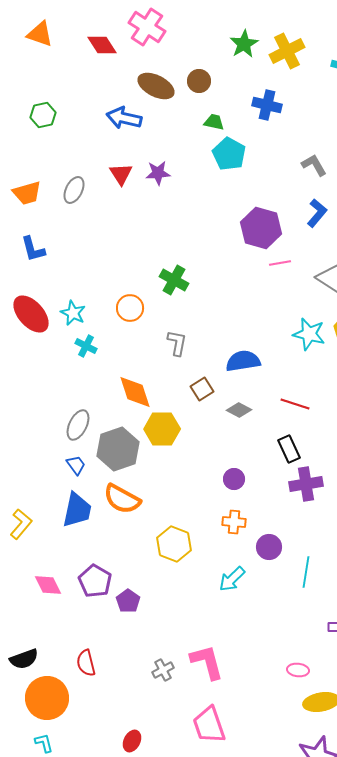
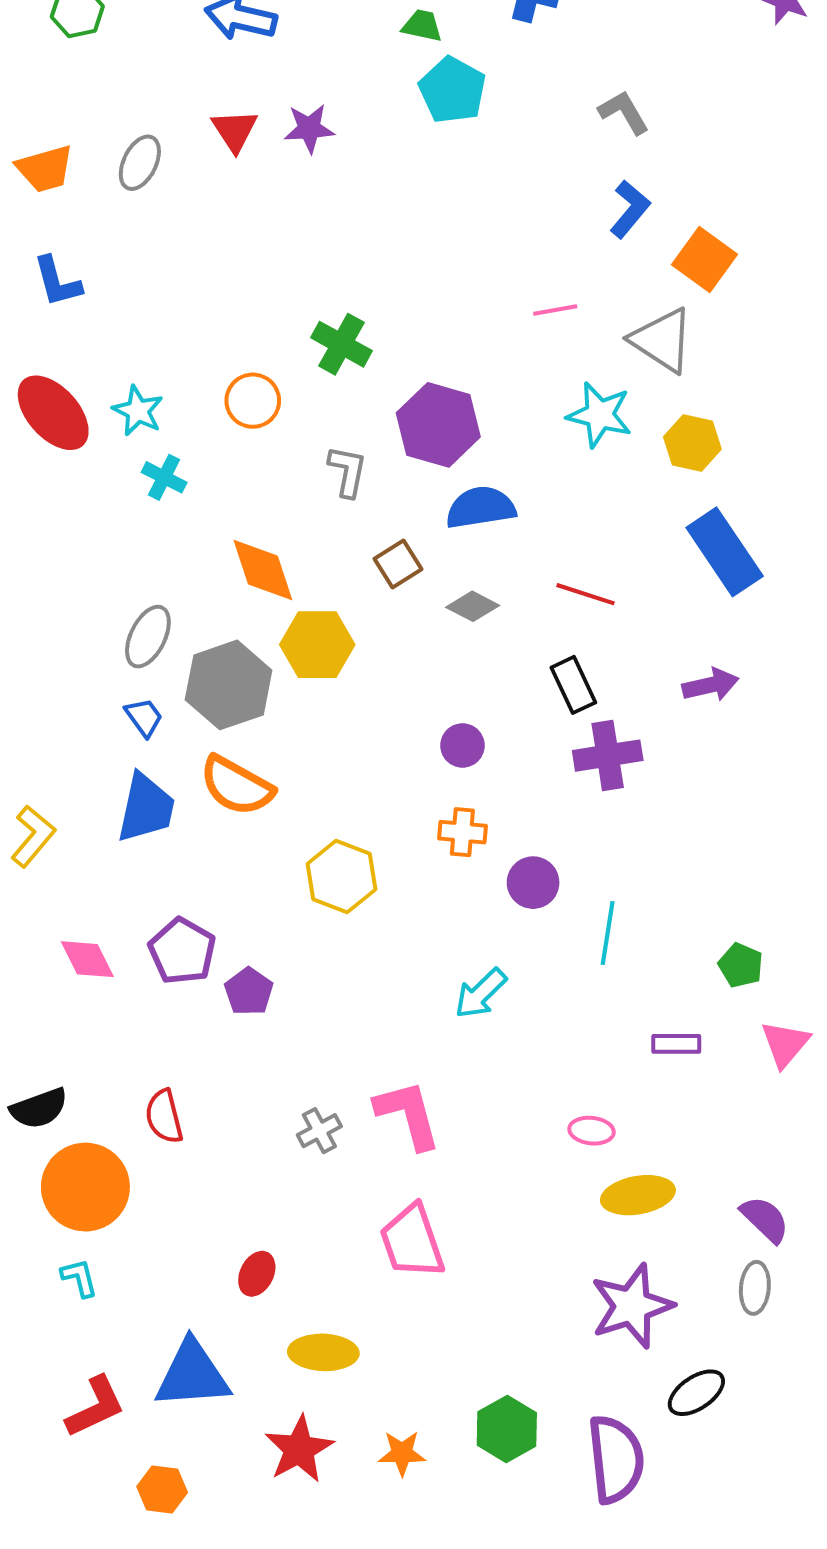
purple hexagon: (261, 228) -> (438, 425), moved
cyan star: (309, 334) -> (600, 415), moved
cyan arrow: (232, 579) -> (481, 993), moved

